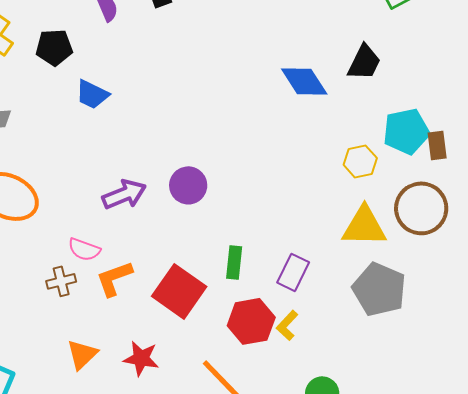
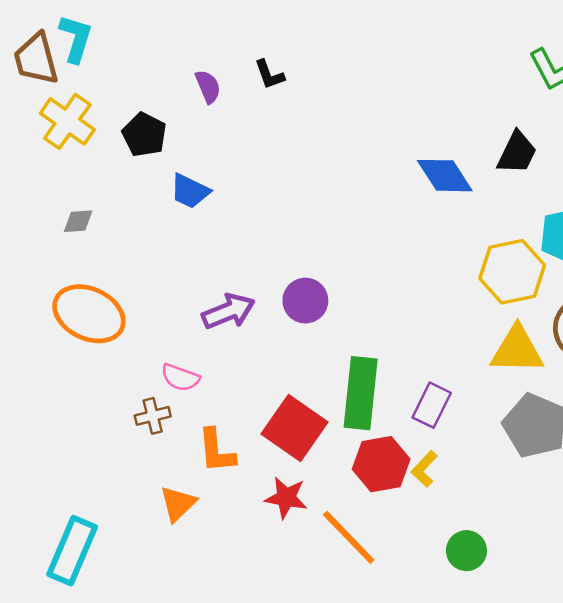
black pentagon: (54, 47) -> (144, 135), turned 30
yellow hexagon: (360, 161) -> (512, 272), size x1.6
green rectangle: (234, 262) -> (361, 393), size x1.8
orange L-shape: (114, 278) -> (216, 451), moved, turned -75
red star: (141, 358) -> (286, 498), moved

